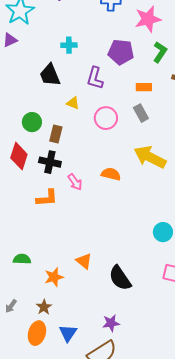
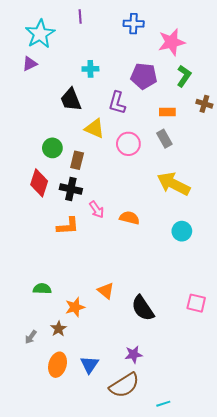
yellow triangle: (73, 103) -> (95, 128), size x1.5
orange semicircle: (111, 174) -> (129, 218), moved
cyan circle: (163, 232) -> (182, 231), moved
brown star: (44, 307) -> (59, 329), moved

